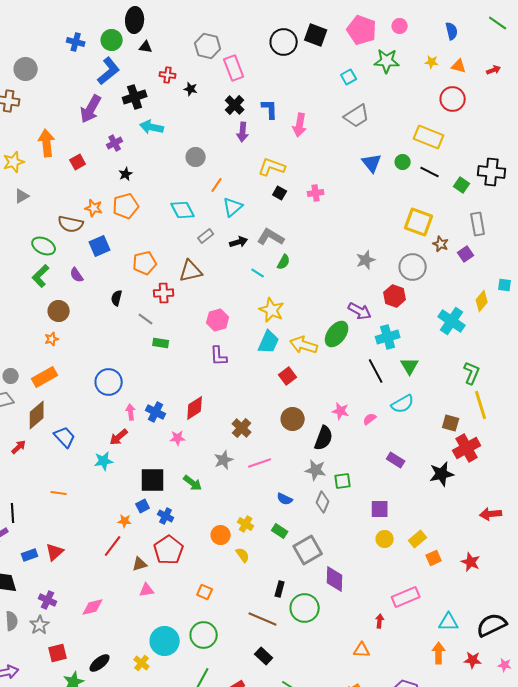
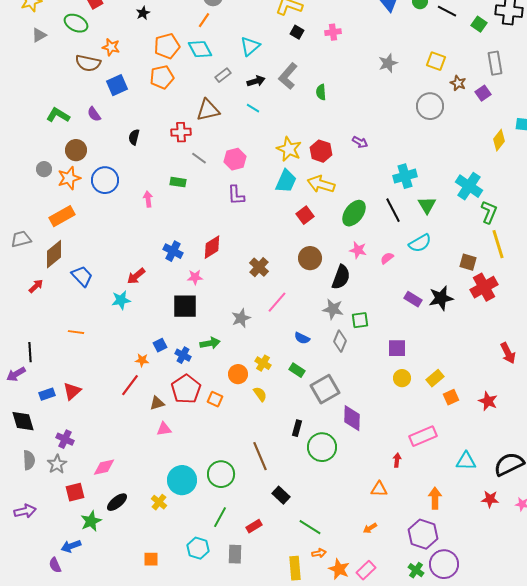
orange line: (217, 185) -> (204, 20), moved
orange pentagon: (126, 206) -> (167, 46), moved
yellow square: (419, 222) -> (436, 61), size x0.7
gray L-shape: (271, 237) -> (288, 76), turned -80
green ellipse: (44, 246) -> (76, 23), moved
gray star: (366, 260) -> (388, 63), moved
green semicircle: (284, 262) -> (321, 92), moved, turned 147
orange pentagon: (145, 263) -> (162, 77), moved
cyan line: (258, 273) -> (253, 108), moved
green L-shape: (41, 276) -> (58, 115), turned 75
red hexagon: (395, 296) -> (321, 151), moved
purple arrow: (360, 311) -> (360, 142), moved, size x0.7
gray line: (146, 319) -> (199, 158), moved
cyan cross: (452, 321) -> (469, 186), moved
green ellipse: (337, 334) -> (354, 213), moved
orange star: (52, 339) -> (69, 178), size x1.6
gray circle: (11, 376) -> (44, 169), moved
blue circle: (109, 382) -> (105, 180), moved
pink arrow: (131, 412) -> (148, 199), moved
gray star: (224, 460) -> (241, 318), moved
pink line: (260, 463) -> (277, 302), turned -30
black star: (442, 474) -> (441, 298), moved
black square: (153, 480) -> (185, 306), moved
green arrow: (193, 483) -> (210, 343), moved, turned -48
red arrow: (491, 514) -> (508, 353), turned -110
orange square: (205, 592) -> (215, 399), moved
pink diamond: (93, 607) -> (104, 467), moved
brown line: (263, 619) -> (260, 456), moved, turned 44
orange arrow: (439, 653) -> (435, 498), moved

